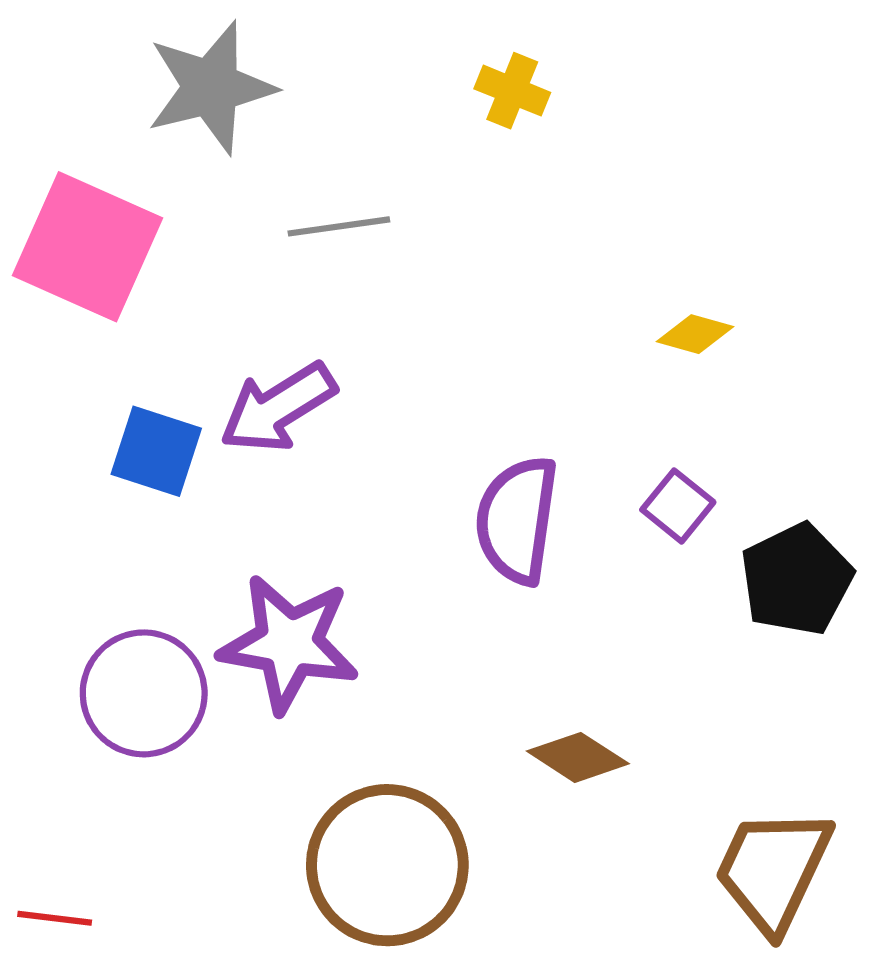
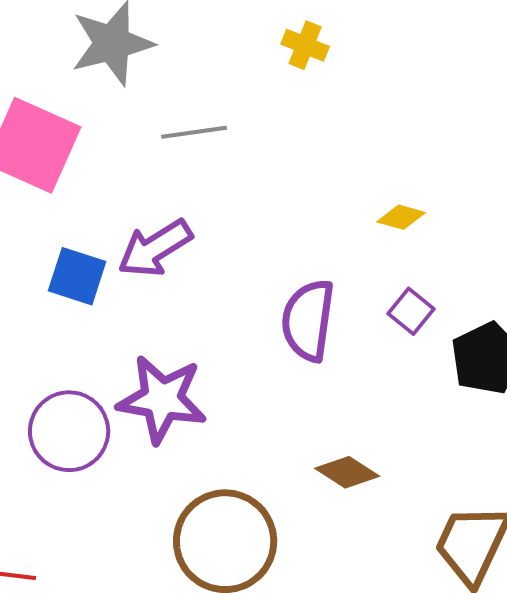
yellow diamond: (695, 334) -> (401, 217), moved

